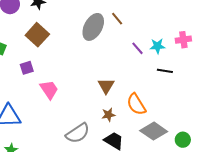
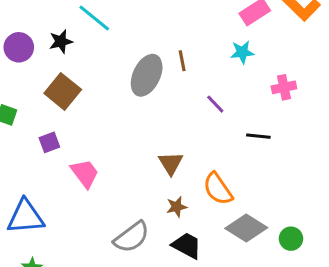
brown line: (117, 19) -> (182, 61), turned 32
cyan star: (157, 46) -> (242, 52), moved

